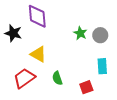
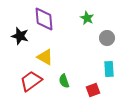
green star: (80, 33) -> (87, 18), moved

